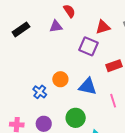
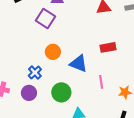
purple square: (88, 46) -> (45, 18), moved
blue cross: (40, 92) -> (35, 73), moved

